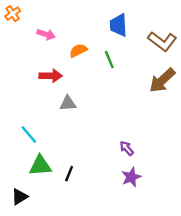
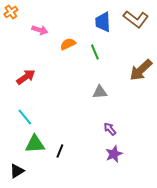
brown L-shape: (162, 41) -> (136, 19), moved
red arrow: (51, 76) -> (26, 77), moved, turned -36
gray triangle: (68, 103) -> (100, 92), moved

